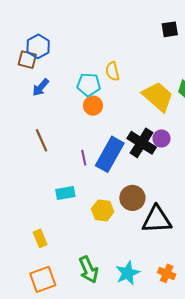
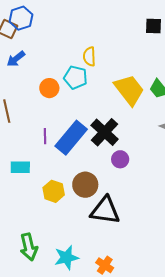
cyan pentagon: (89, 85) -> (76, 77), moved
orange circle: (93, 106) -> (49, 88), moved
purple circle: (161, 138) -> (120, 159), moved

